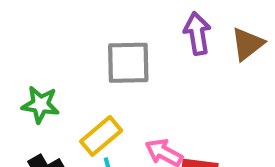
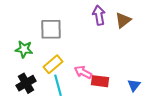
gray square: (128, 63) -> (51, 29), moved

